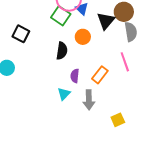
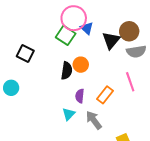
gray semicircle: (131, 32) -> (136, 51), turned 90
orange circle: (83, 37) -> (81, 65), moved
gray arrow: (89, 100) -> (94, 120), turned 144

